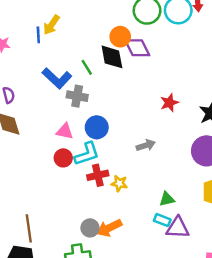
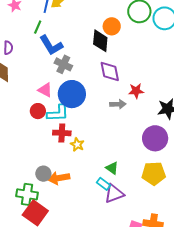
purple diamond: (137, 48) -> (110, 72), moved
green line: (87, 67) -> (38, 27), moved, turned 40
blue circle: (97, 127) -> (72, 94), size x1.4
gray arrow: (146, 145) -> (118, 104), moved
green triangle: (167, 199) -> (112, 168), turned 32
purple triangle: (178, 228) -> (114, 194), turned -40

